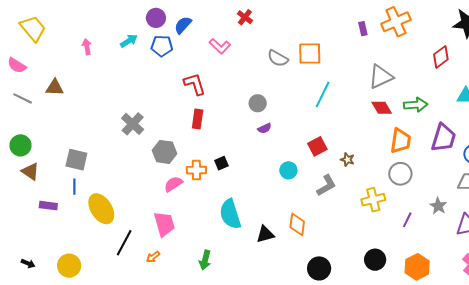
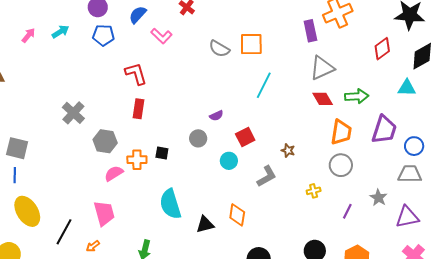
blue semicircle: (183, 25) -> (138, 15), moved
purple rectangle: (363, 29) -> (310, 31), moved, size x1.5
cyan arrow: (129, 41) -> (60, 32), moved
pink arrow: (87, 47) -> (28, 35), turned 49
gray circle: (258, 103) -> (198, 138), moved
purple semicircle: (265, 128) -> (216, 116), moved
red square: (317, 146) -> (245, 137), moved
black square: (221, 163) -> (162, 153), turned 32
yellow cross: (373, 200) -> (314, 191), size x0.6
yellow ellipse: (101, 209) -> (27, 211), moved

